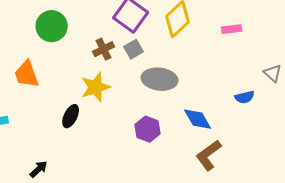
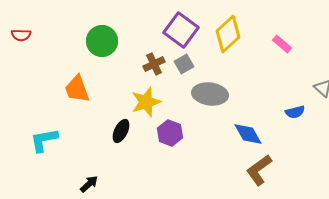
pink rectangle: (232, 29) -> (282, 44), turned 48
purple hexagon: (148, 129) -> (170, 133), moved

